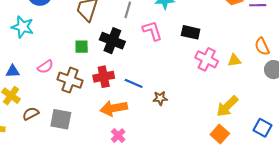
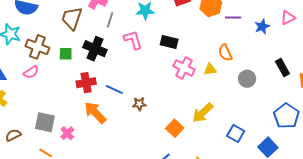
orange semicircle: (262, 46) -> (225, 53), moved
brown cross: (70, 80) -> (37, 47), moved
orange arrow: (114, 108) -> (95, 113), turned 55
brown semicircle: (31, 114) -> (13, 135), moved
orange square: (220, 134) -> (175, 128), moved
pink cross: (118, 136) -> (67, 133), moved

